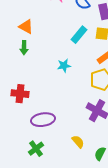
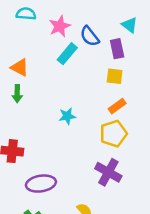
cyan rectangle: (79, 35) -> (67, 54), moved

